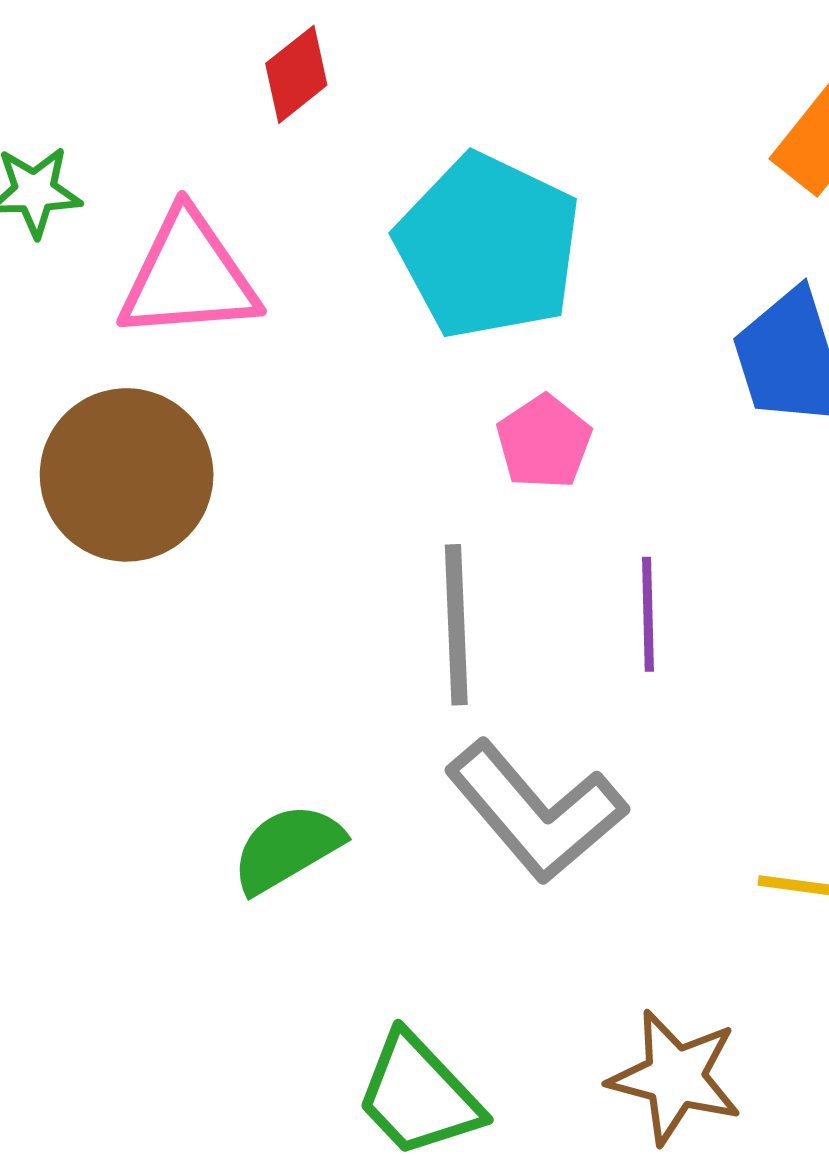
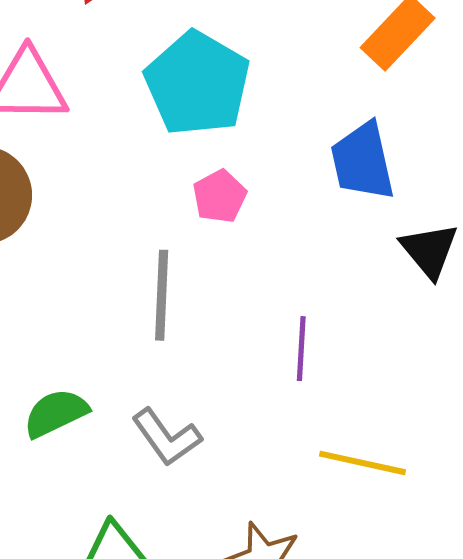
purple line: (648, 614) -> (301, 349), moved
gray L-shape: (536, 812) -> (167, 437), moved, size x0.7

